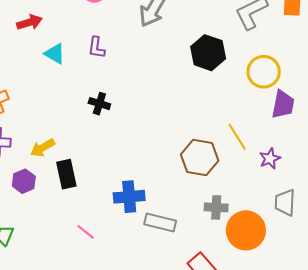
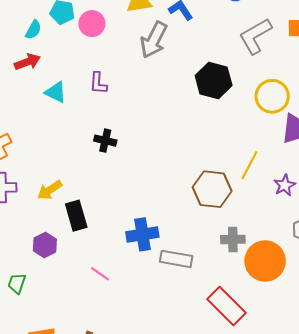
yellow line: (237, 137) -> (250, 165), turned 64
purple hexagon: (24, 181) -> (45, 245), moved

